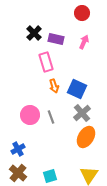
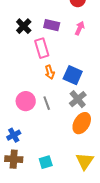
black cross: (34, 33) -> (24, 26), moved
brown cross: (18, 173) -> (14, 159), turned -36

